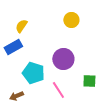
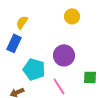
blue rectangle: (13, 47) -> (14, 43), turned -36

